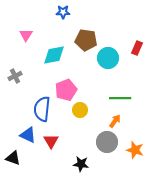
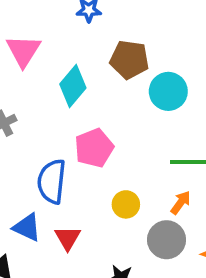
pink triangle: (26, 35) -> (23, 51), size x1.5
cyan diamond: (54, 55) -> (73, 86), turned -40
yellow circle: (80, 110) -> (126, 204), moved

